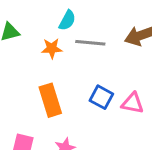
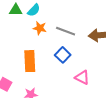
cyan semicircle: (67, 20) -> (34, 10), moved
blue square: (101, 97) -> (63, 55), moved

